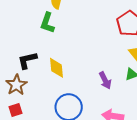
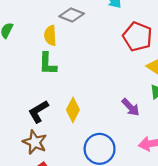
yellow diamond: (57, 68) -> (73, 110), turned 50

